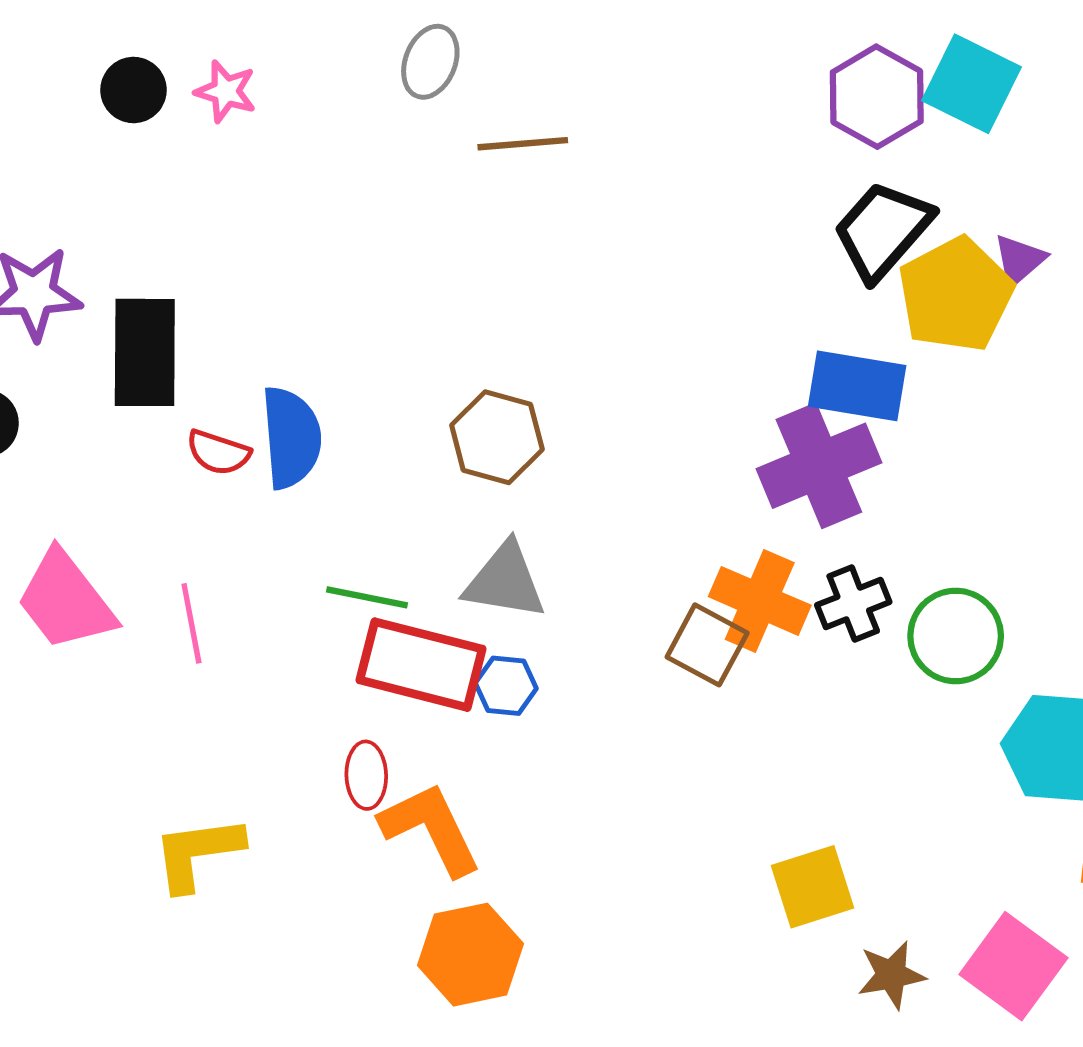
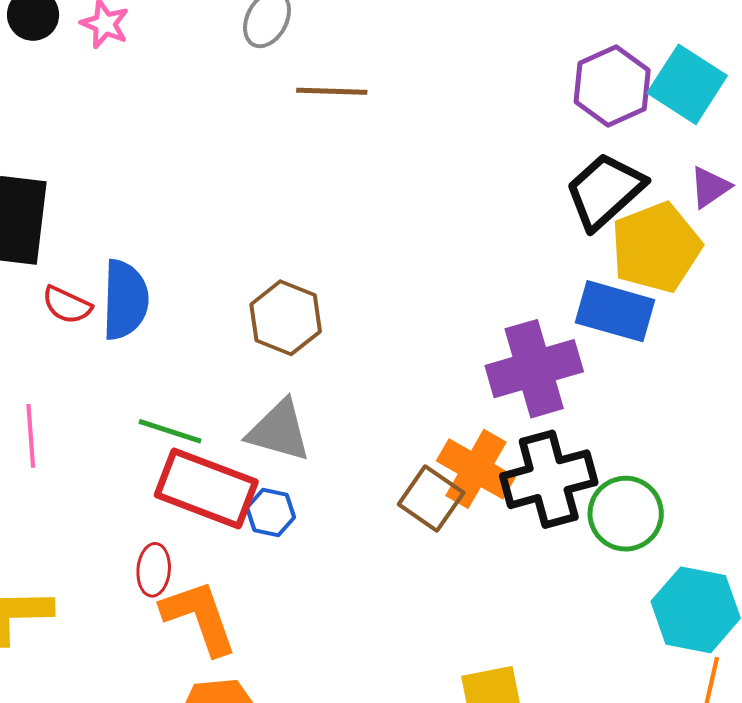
purple triangle: (1019, 260) -> (710, 187), moved
blue rectangle: (857, 386) -> (615, 311), moved
black cross: (853, 604) -> (549, 479), size x1.6

